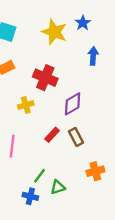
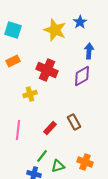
purple diamond: (73, 104) -> (82, 76), moved
red rectangle: (52, 135) -> (50, 128), moved
orange cross: (95, 171) -> (85, 162), moved, turned 35

